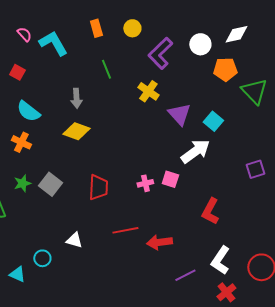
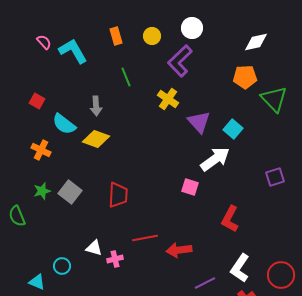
white circle: (200, 44) -> (192, 28), moved
red square: (17, 72) -> (37, 101), moved
cyan semicircle: (28, 111) -> (64, 124), moved
pink cross: (145, 183) -> (115, 259), moved

